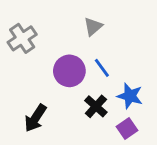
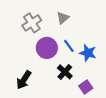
gray cross: (22, 38) -> (32, 23), moved
blue star: (130, 96) -> (88, 53), moved

